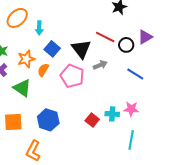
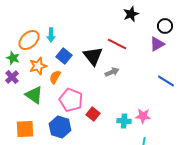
orange ellipse: (17, 18) -> (29, 40), moved
black circle: (126, 45) -> (165, 26), moved
blue line: (135, 74) -> (166, 81), moved
pink pentagon: (72, 76) -> (71, 100), moved
red square: (92, 120) -> (93, 114), moved

